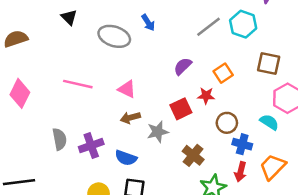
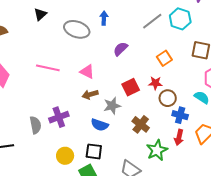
black triangle: (69, 17) -> (40, 14), turned 32
blue arrow: (148, 23) -> (104, 18), turned -144
purple semicircle: (183, 66) -> (120, 49), moved
red star: (206, 96) -> (155, 83), moved
gray semicircle: (59, 139) -> (35, 125), moved
blue semicircle: (126, 158) -> (100, 125), moved

